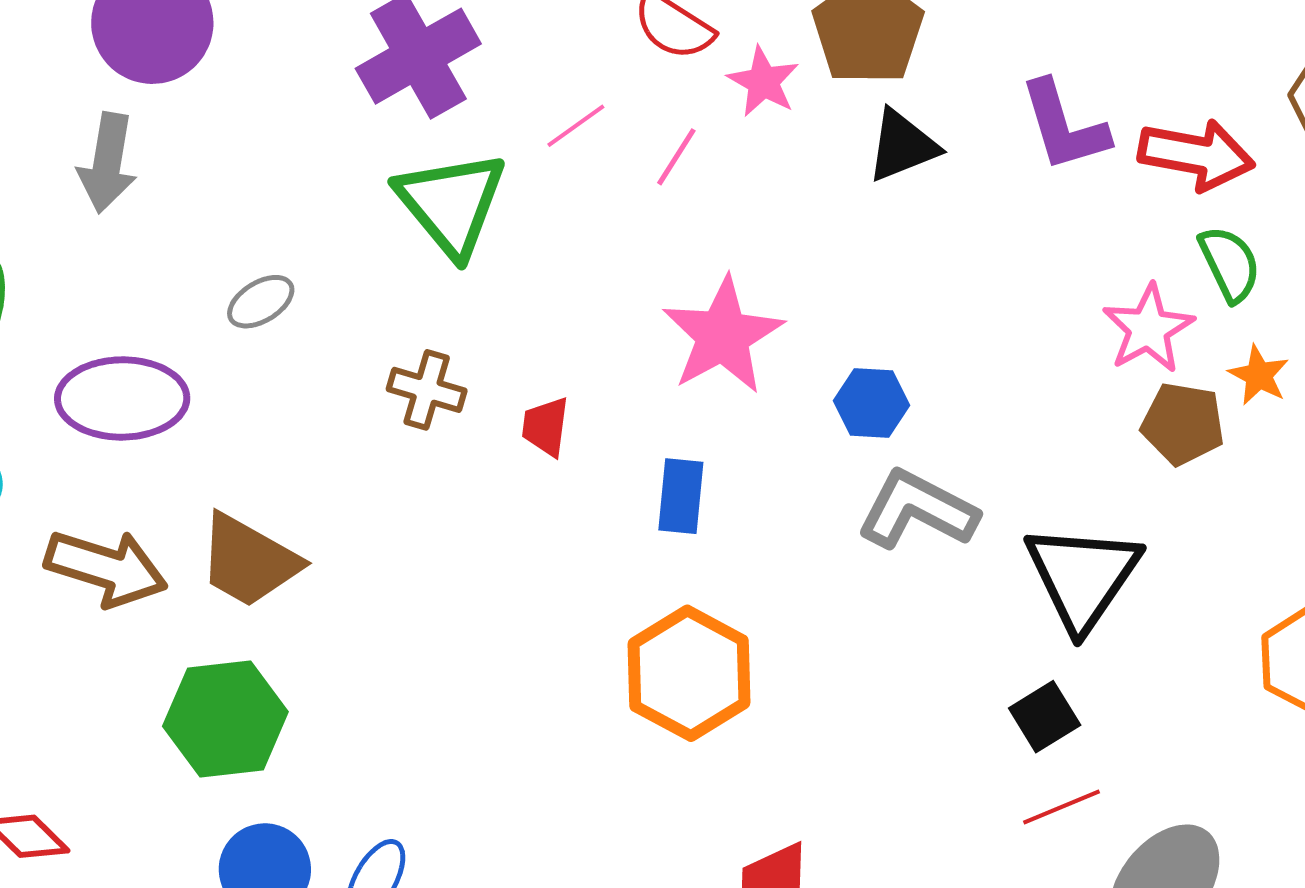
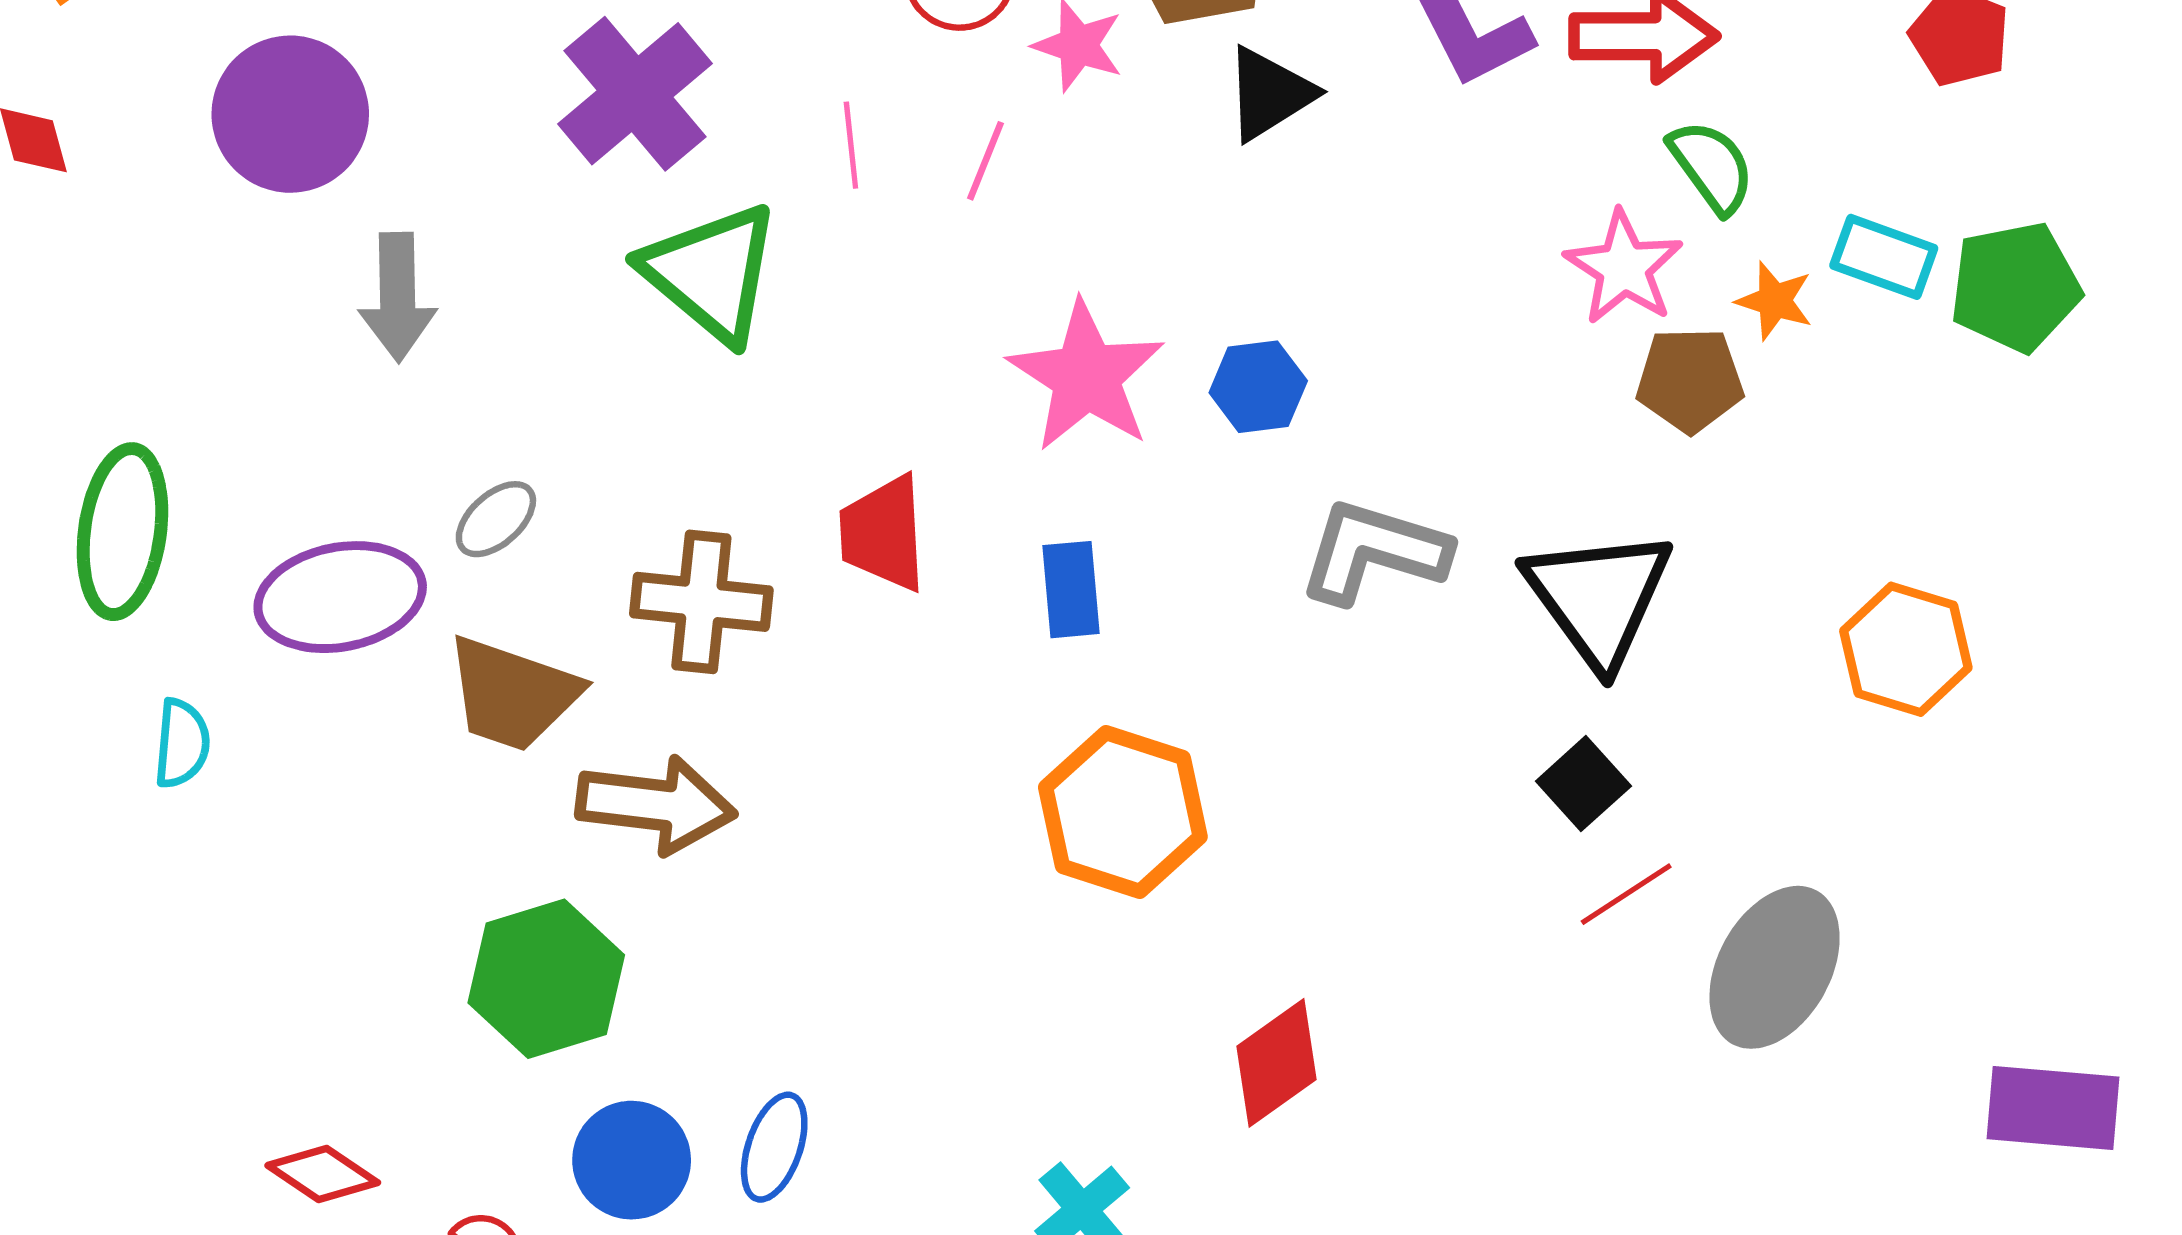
pink line: (576, 126) -> (851, 145), turned -50
gray arrow: (107, 163) -> (398, 297), moved
gray ellipse: (261, 302) -> (496, 519), moved
brown cross: (427, 390) -> (701, 602), moved, size x1.4
blue hexagon: (872, 403) -> (1258, 387), moved
red trapezoid: (546, 427) -> (883, 533), size x1.5
brown trapezoid: (249, 561) -> (513, 694), moved
brown arrow: (106, 568) -> (656, 805), moved

